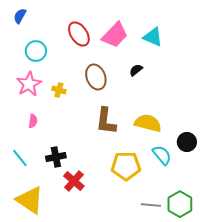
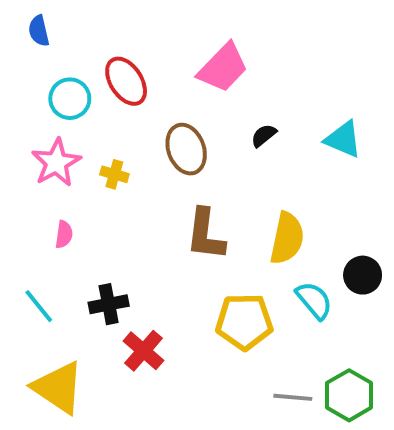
blue semicircle: (20, 16) -> (39, 31), turned -42
red ellipse: (79, 34) -> (126, 81), moved
cyan triangle: (153, 37) -> (343, 139), moved
yellow semicircle: (148, 123) -> (287, 238), turned 88

